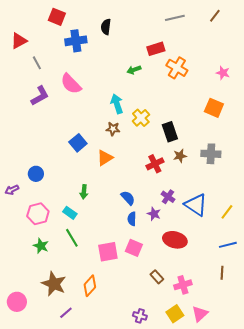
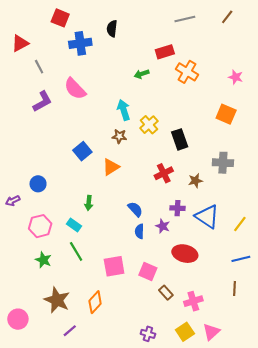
brown star: (180, 156) -> (195, 181), moved
purple cross: (168, 197) -> (177, 208), turned -32
pink square: (134, 248) -> (148, 272), moved

